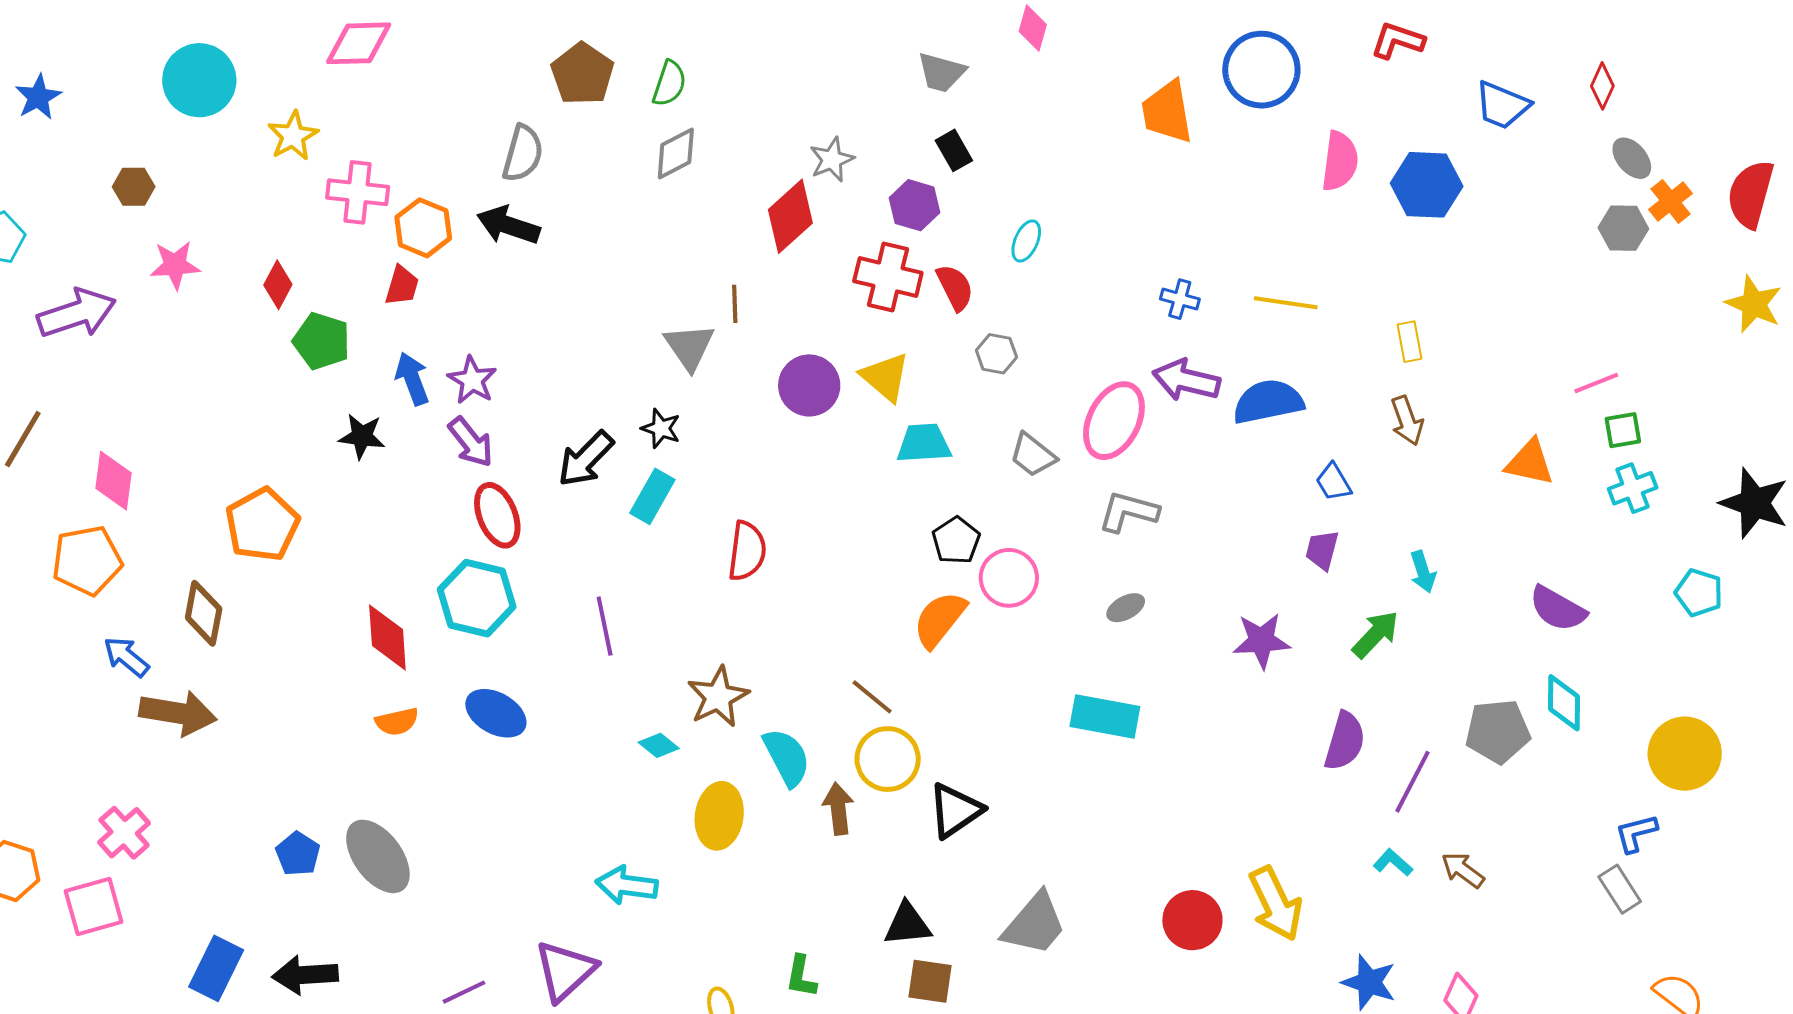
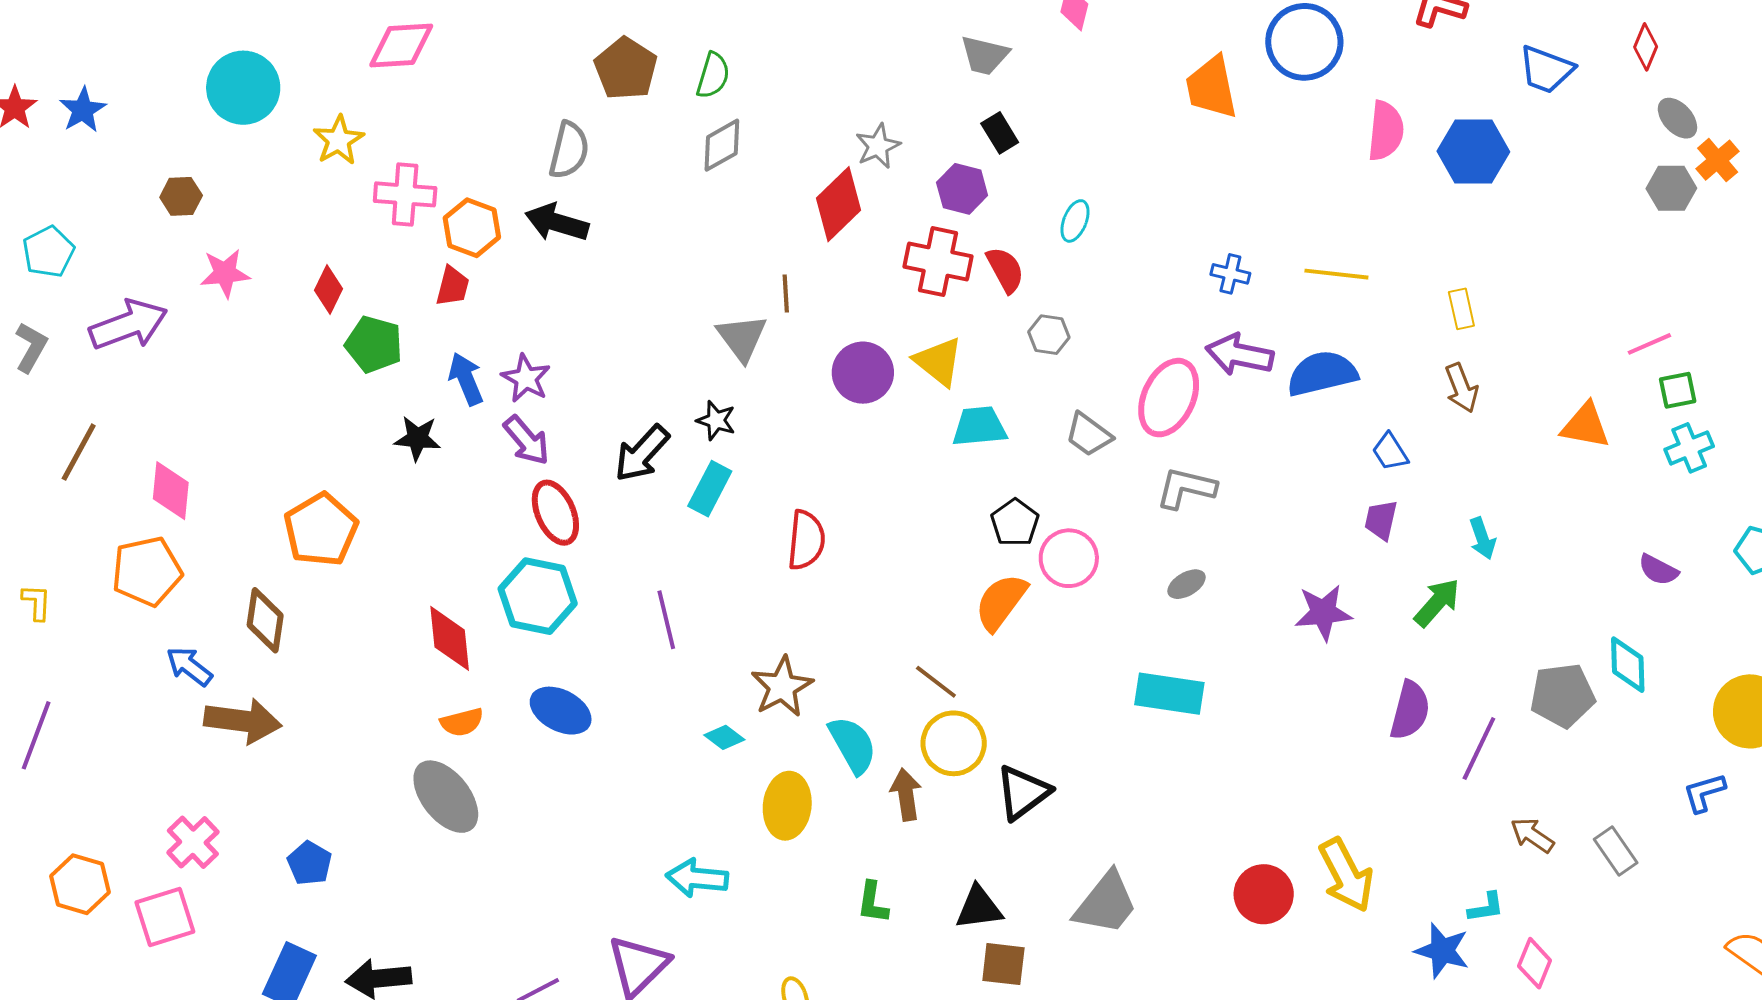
purple semicircle: (1558, 609) -> (1658, 570), moved, size x0.7
blue pentagon: (298, 854) -> (310, 863), moved
gray ellipse: (378, 856) -> (446, 797), moved
cyan L-shape: (1393, 863) -> (1486, 907), moved, turned 132
gray rectangle: (1620, 889) -> (1616, 851), moved
green L-shape: (801, 976) -> (873, 902), moved

